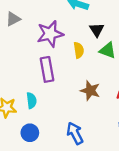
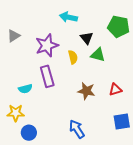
cyan semicircle: (32, 100) -> (25, 89), moved, turned 88
blue circle: (30, 133) -> (29, 133), moved

